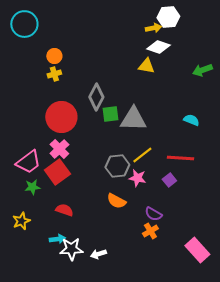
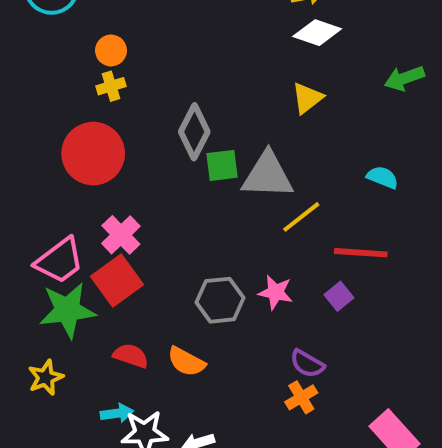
yellow triangle: (146, 66) -> (307, 98), moved, turned -48
red circle: (61, 117) -> (93, 154), moved
yellow line: (142, 155) -> (301, 217), moved
gray hexagon: (117, 166) -> (220, 300), moved
green star: (32, 187) -> (67, 310), size x1.8
orange semicircle: (116, 201) -> (186, 362), moved

